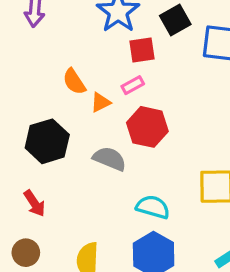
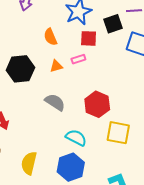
orange semicircle: (74, 82) -> (50, 37), moved
red hexagon: (147, 127) -> (97, 104), moved
black hexagon: (47, 141) -> (20, 69), moved

